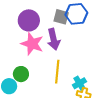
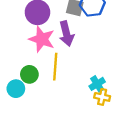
yellow line: (57, 72) -> (55, 67), moved

